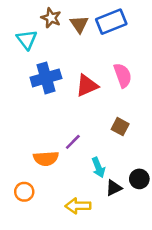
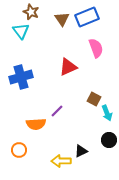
brown star: (51, 18) -> (31, 12), moved
pink semicircle: (123, 75) -> (96, 48), moved
blue cross: (46, 78) -> (21, 77), moved
cyan arrow: (98, 167) -> (107, 113), moved
black triangle: (114, 188) -> (81, 151), moved

